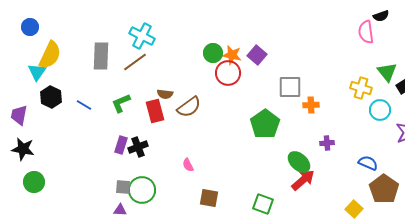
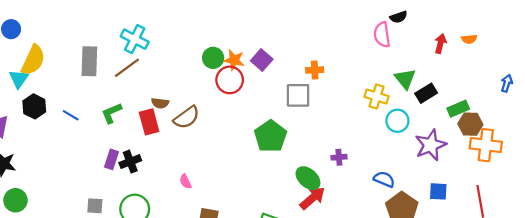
orange cross: (311, 105) -> (315, 70), moved
gray square: (123, 187) -> (95, 206), moved

